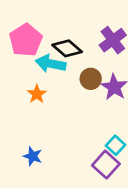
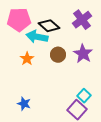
pink pentagon: (26, 40) -> (19, 20), turned 30
brown circle: (91, 79) -> (58, 55), moved

